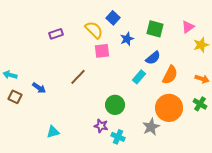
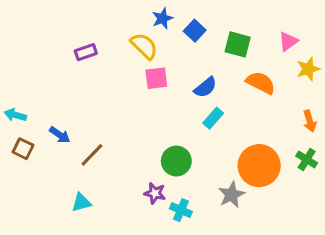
blue square: (113, 18) -> (195, 31), moved
blue star: (127, 39) -> (162, 18), moved
blue semicircle: (153, 58) -> (205, 87), moved
orange semicircle: (170, 75) -> (261, 83), moved, turned -90
brown line: (78, 77) -> (92, 155), moved
orange arrow: (202, 79) -> (310, 121), turned 56

